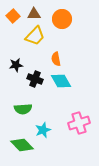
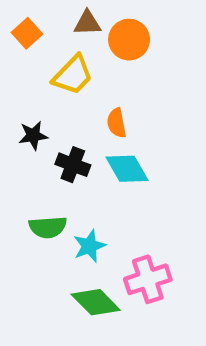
brown triangle: (34, 14) -> (87, 23), moved
pink cross: (79, 123) -> (148, 279), moved
cyan star: (43, 130) -> (89, 246), moved
green diamond: (22, 145) -> (96, 302), moved

